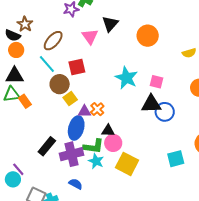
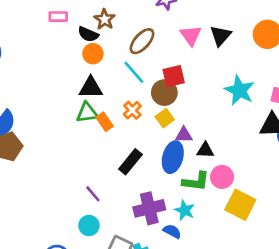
black triangle: (110, 24) -> (221, 36), moved
brown circle: (60, 84) -> (164, 93), moved
orange cross: (97, 109) -> (132, 110), moved
black triangle: (108, 131) -> (205, 150), moved
black rectangle: (47, 146) -> (130, 162), moved
purple cross: (72, 154) -> (149, 208), moved
cyan star: (96, 161) -> (185, 210), moved
purple line: (18, 169) -> (93, 194), moved

